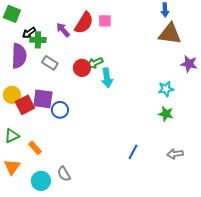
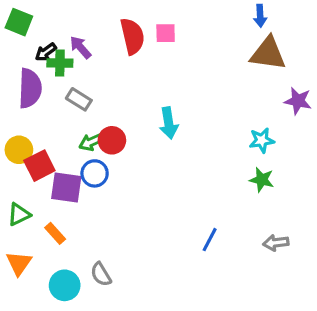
red semicircle: (84, 23) -> (132, 36), turned -45
purple arrow: (63, 30) -> (80, 47), moved
green arrow: (95, 63) -> (91, 142), moved
red circle: (82, 68) -> (112, 140), moved
purple square: (43, 99) -> (66, 188), moved

